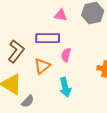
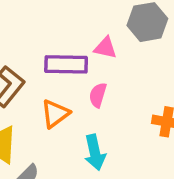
pink triangle: (61, 15) -> (105, 48), moved

